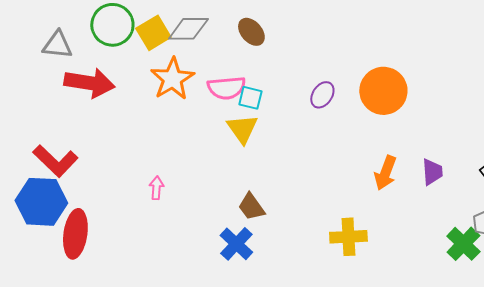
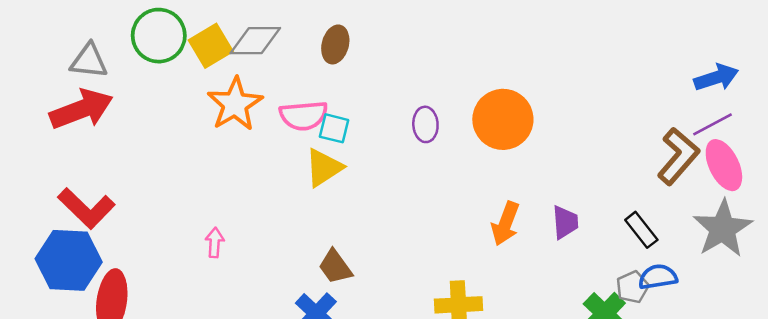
brown ellipse: (251, 32) -> (335, 44), turned 56
red arrow: (89, 83) -> (81, 109), moved, turned -30
purple ellipse: (322, 95) -> (425, 124), turned -36
yellow triangle: (242, 129) -> (324, 168), turned 32

